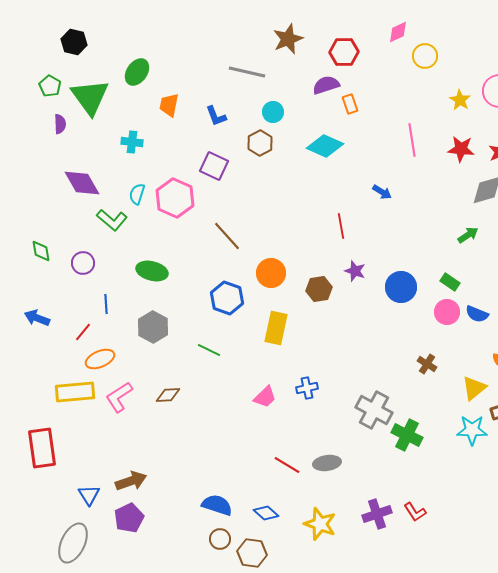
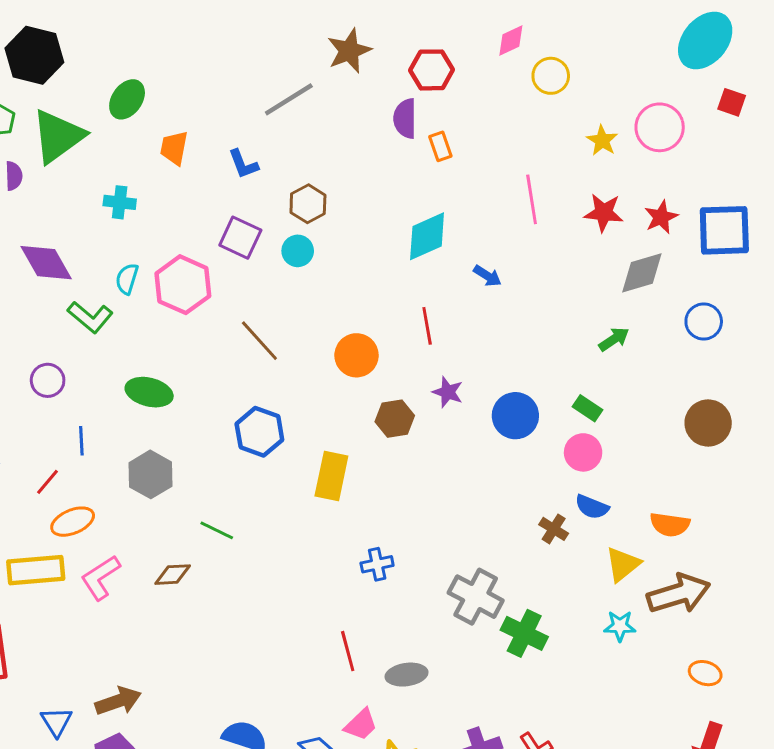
black hexagon: (74, 42) -> (34, 55), size x1.5
gray line: (247, 72) -> (289, 99), turned -45
purple semicircle: (326, 85) -> (405, 118), turned -72
green triangle: (90, 97) -> (58, 136), turned 30
cyan circle: (273, 112) -> (298, 251), moved
cyan diamond: (325, 146) -> (427, 236), moved, turned -48
orange circle: (271, 273) -> (357, 355), moved
blue semicircle: (477, 314) -> (592, 507), moved
green line: (209, 350) -> (217, 530), moved
pink trapezoid: (265, 397) -> (361, 725), moved
cyan star: (472, 430) -> (620, 626), size x0.7
red line: (287, 465) -> (348, 651), moved, turned 44

